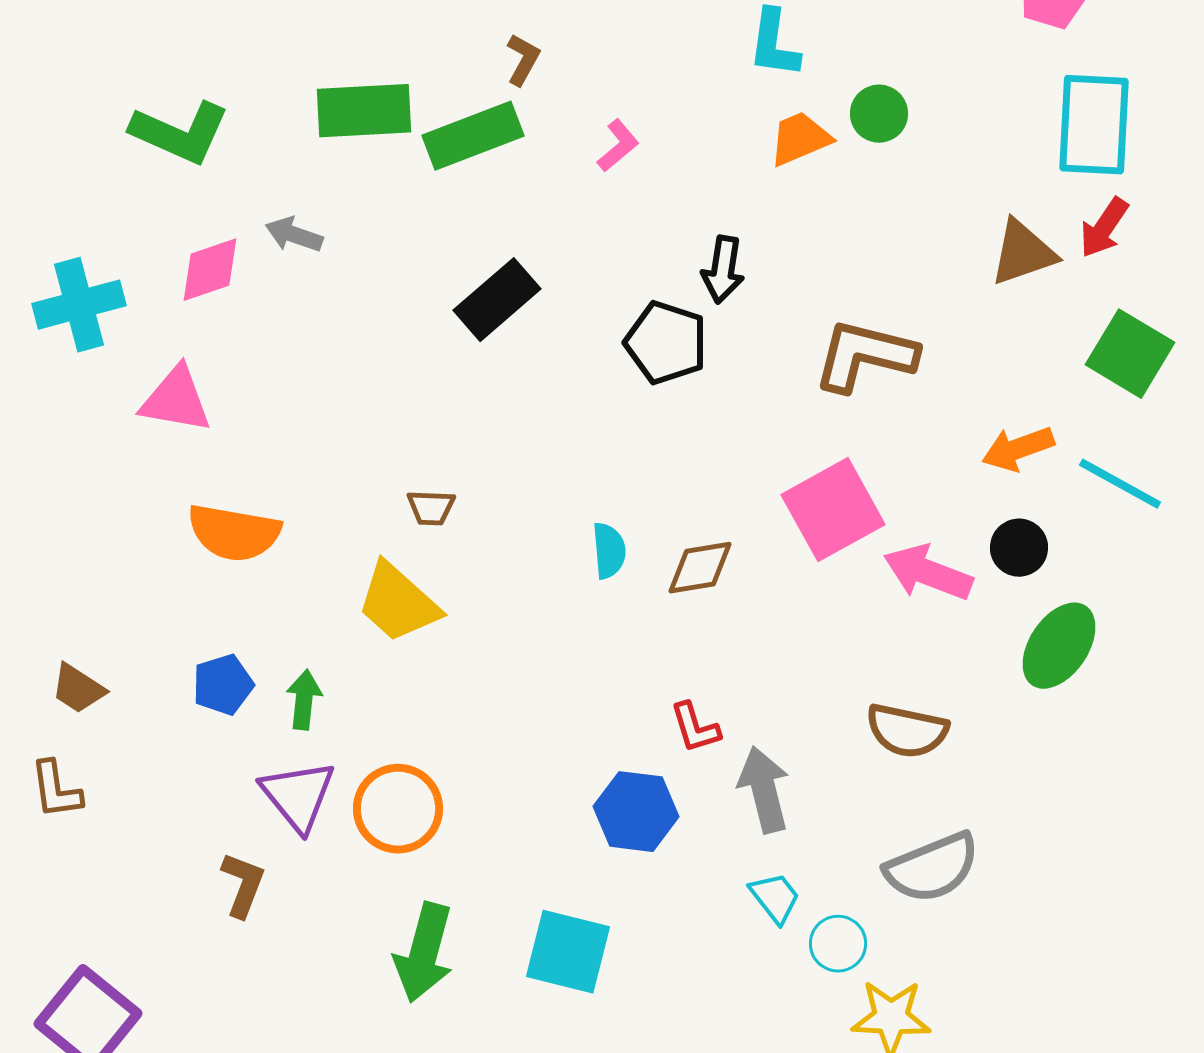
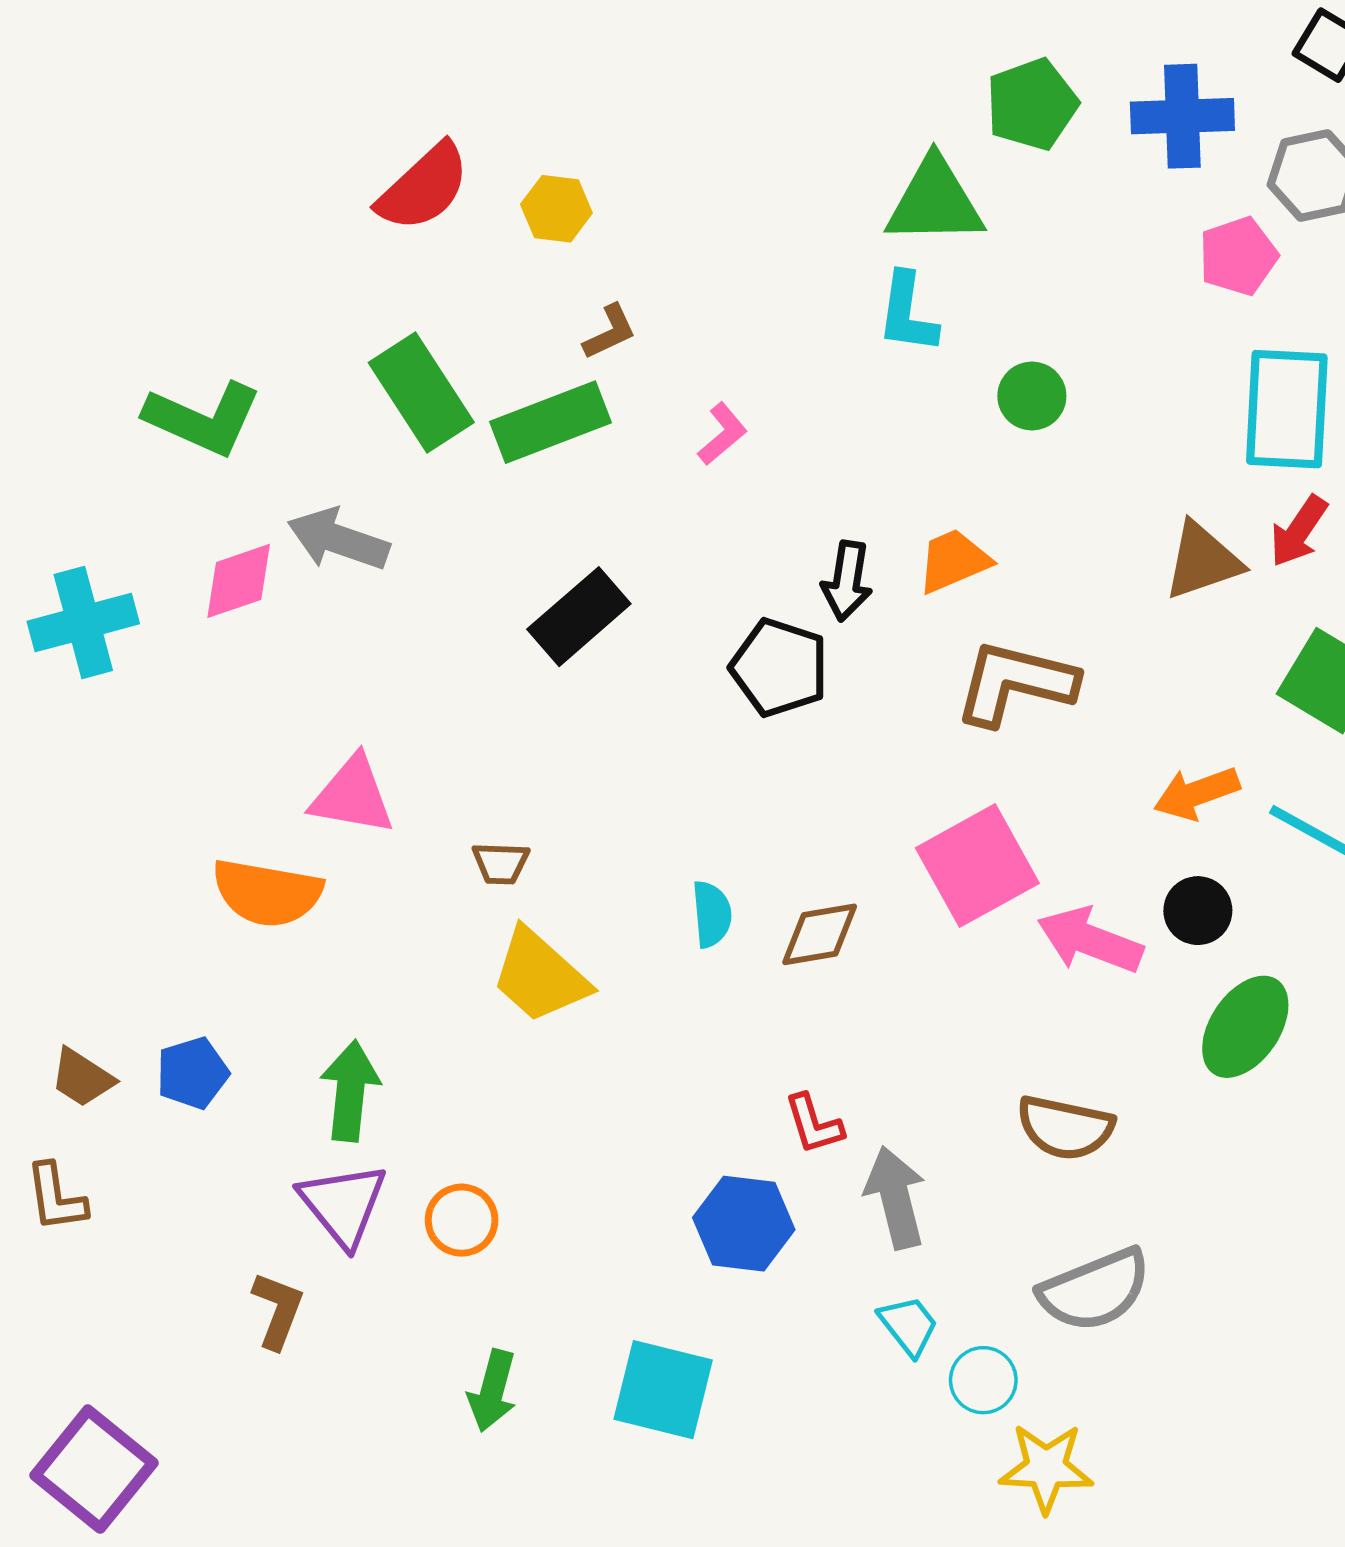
brown L-shape: (523, 60) -> (610, 332), turned 36
green rectangle: (364, 111) -> (421, 392), turned 60
orange trapezoid: (800, 139) -> (954, 561), moved
gray arrow: (294, 235) -> (338, 539), size x1.5
pink triangle: (176, 400) -> (352, 796), moved
yellow trapezoid: (398, 603) -> (540, 976), moved
blue pentagon: (223, 685) -> (192, 1073), moved
green arrow: (304, 700) -> (350, 1091), size x1.4
orange circle: (398, 809) -> (462, 1220), size x0.7
green arrow: (424, 953) -> (492, 1391), size x0.7

